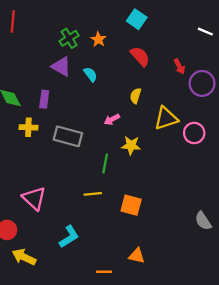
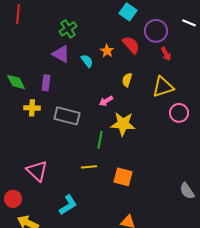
orange star: (98, 39) -> (107, 51), moved
purple circle: (202, 83) -> (156, 31), moved
yellow triangle: (166, 118) -> (163, 87), moved
yellow star: (131, 145) -> (123, 124), size x1.4

